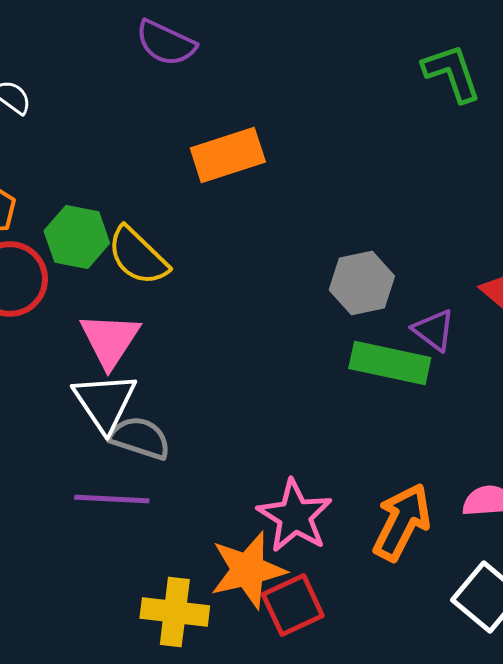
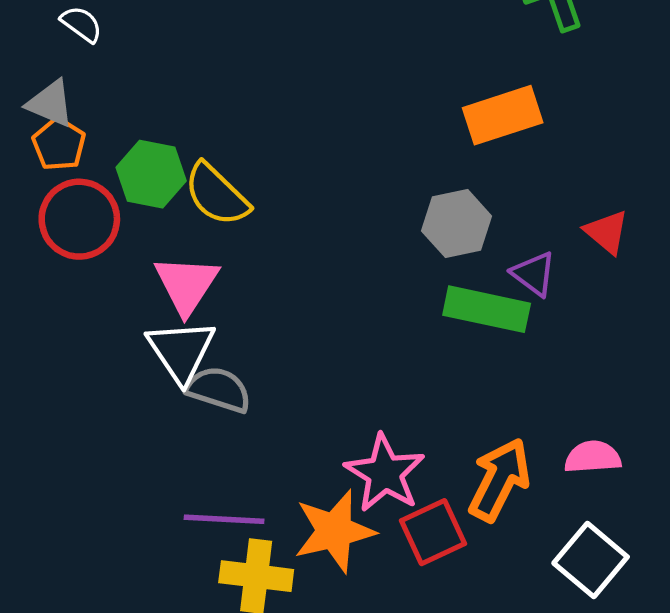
orange rectangle: (228, 155) -> (503, 115), moved
purple line: (112, 499) -> (224, 519), moved
red square: (293, 605) -> (433, 532), moved

